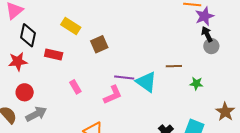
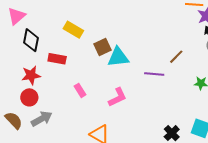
red star: (18, 61) -> (31, 75), moved
brown line: (174, 66) -> (176, 57), moved, turned -42
purple line: (124, 78) -> (154, 74), moved
cyan triangle: (146, 82) -> (118, 57), moved, turned -40

